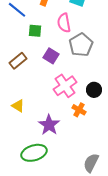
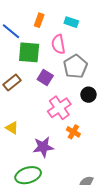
green square: (35, 31) -> (29, 52), size x1.6
black circle: (94, 90) -> (88, 95), moved
purple star: (49, 125) -> (43, 147), turned 30

